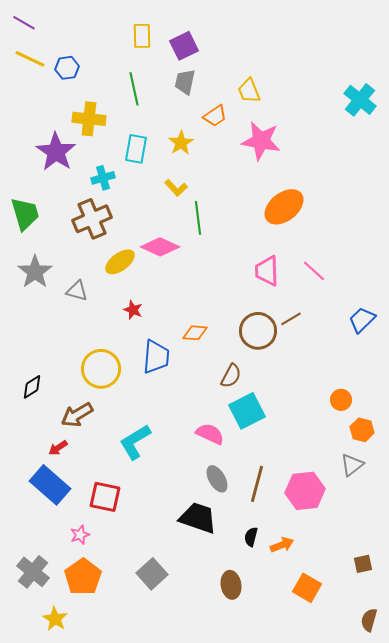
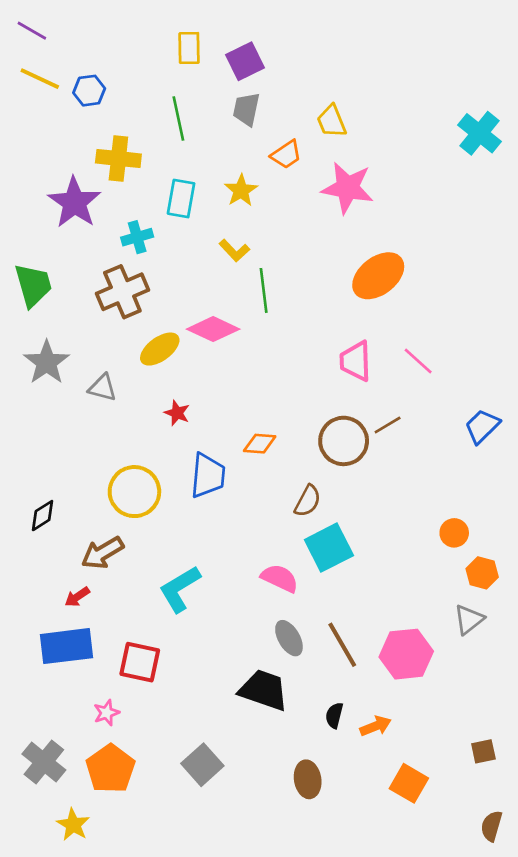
brown line: (257, 484) -> (342, 645), turned -45
blue rectangle: (50, 485) -> (66, 646), turned -48

